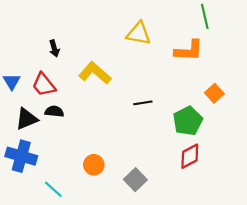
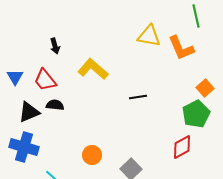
yellow triangle: (139, 34) -> (149, 36), moved
orange L-shape: (189, 51) -> (181, 48), turned 64
green pentagon: (188, 121) -> (196, 114), moved

